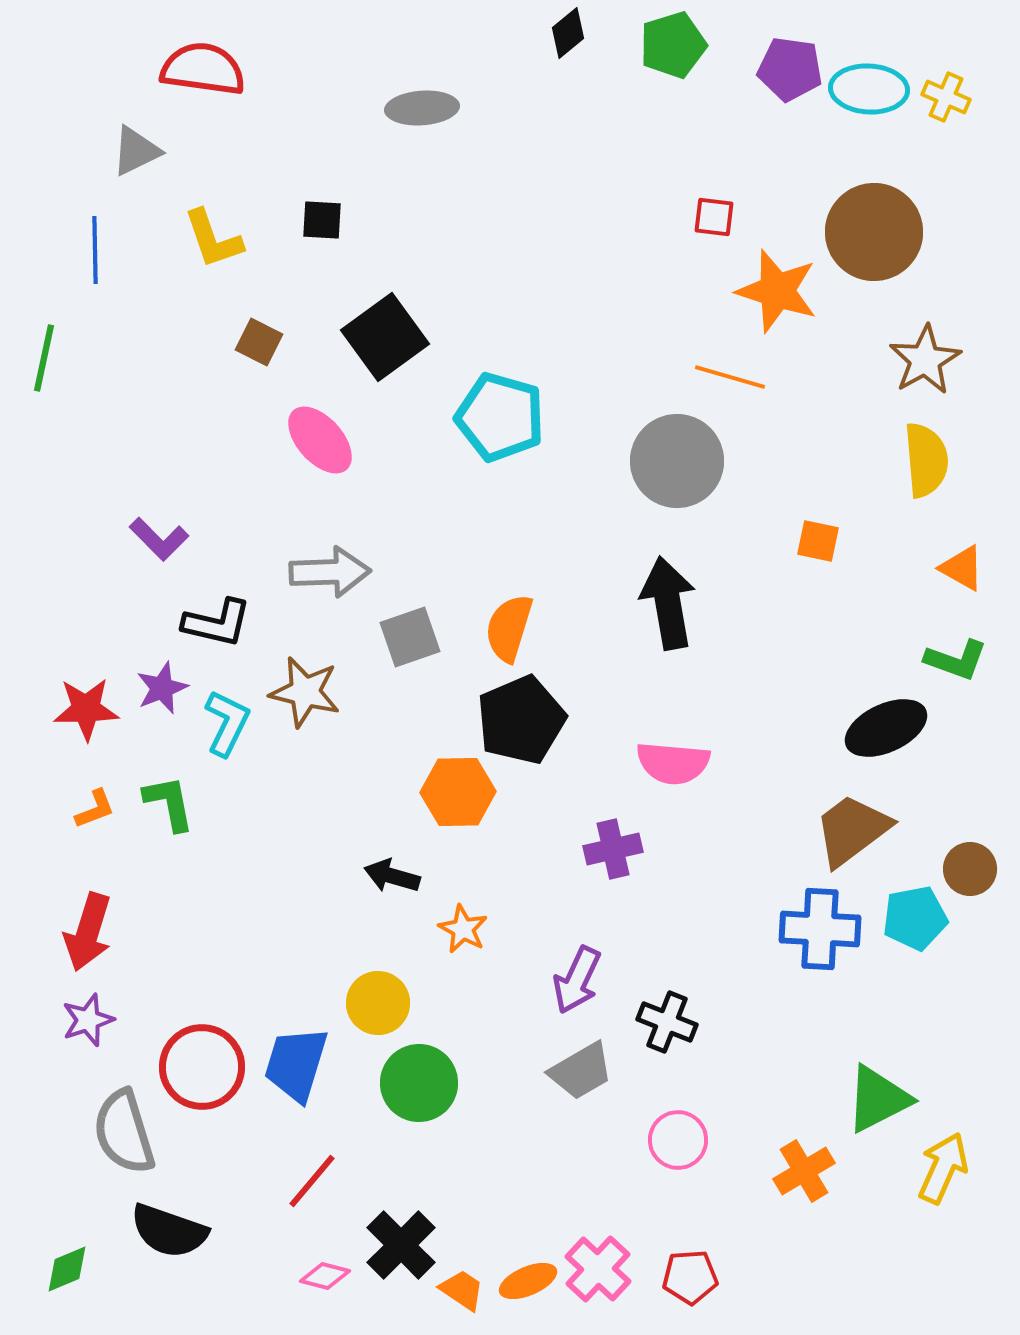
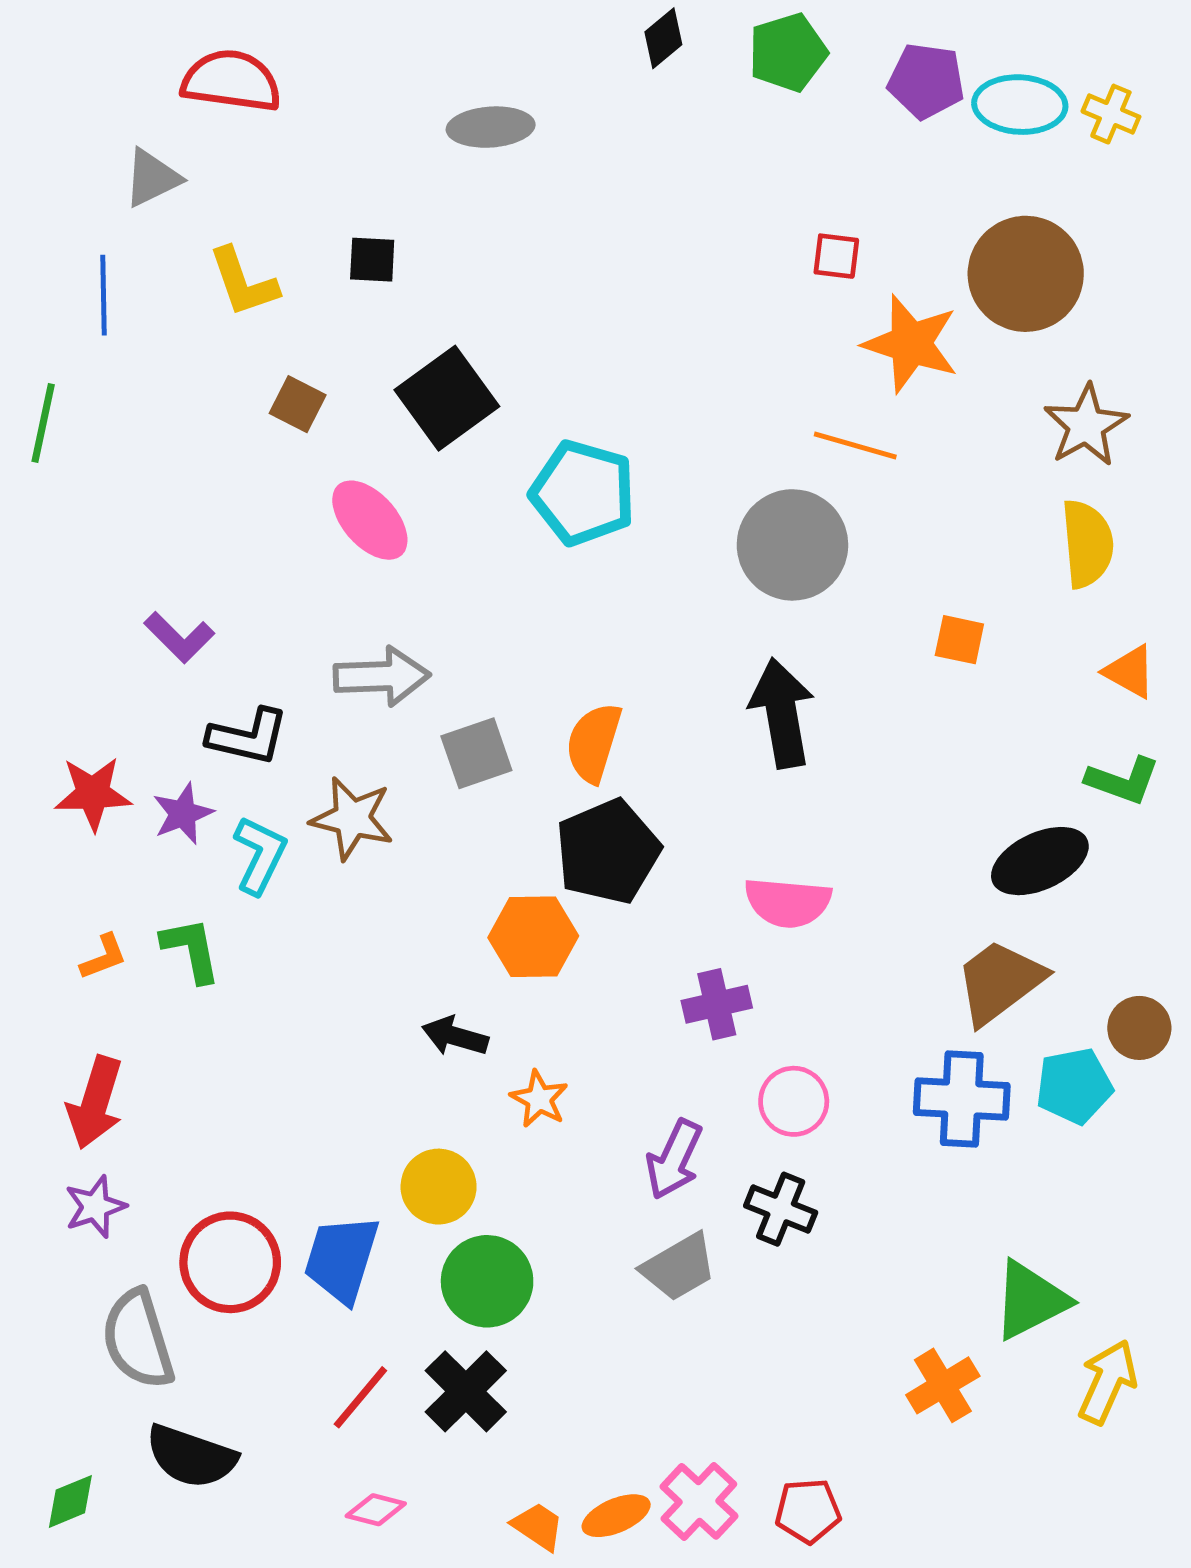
red star: (86, 709) -> (93, 794), moved
pink circle: (678, 1140) -> (794, 1101), moved
black cross: (401, 1245) -> (466, 1391), moved

